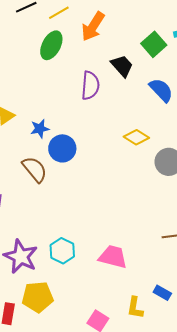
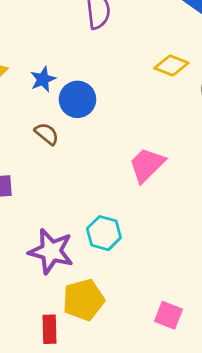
brown semicircle: (35, 169) -> (47, 134), size x0.7
pink trapezoid: (113, 257) -> (147, 165), moved, turned -48

